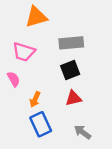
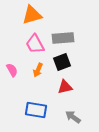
pink trapezoid: (24, 52) -> (35, 44), moved, turned 45
orange arrow: (35, 99) -> (38, 70), moved
blue rectangle: (41, 124) -> (36, 110), turned -55

